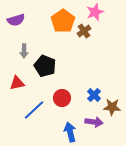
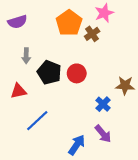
red circle: (62, 98) -> (77, 73), moved
brown star: (112, 107) -> (125, 85), moved
purple arrow: (94, 122) -> (103, 134), turned 42
blue arrow: (70, 132) -> (77, 145), turned 48

